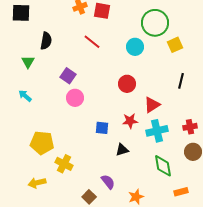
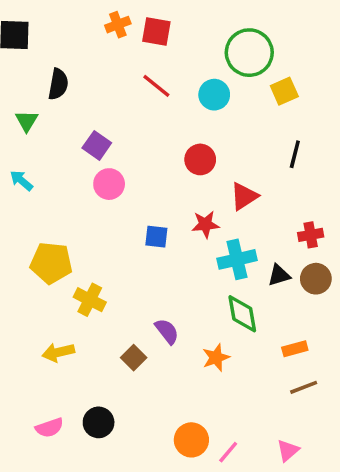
red line: (92, 42) -> (156, 86), moved
cyan cross: (157, 131) -> (237, 259), moved
black triangle: (122, 150) -> (279, 275), moved
green diamond: (163, 166) -> (242, 314), moved
yellow arrow: (37, 183) -> (58, 352), moved

